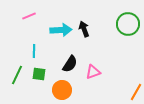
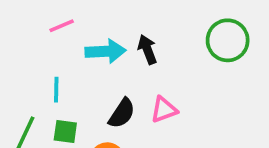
pink line: (29, 16) -> (62, 26), moved
pink triangle: (93, 72) -> (164, 110), moved

